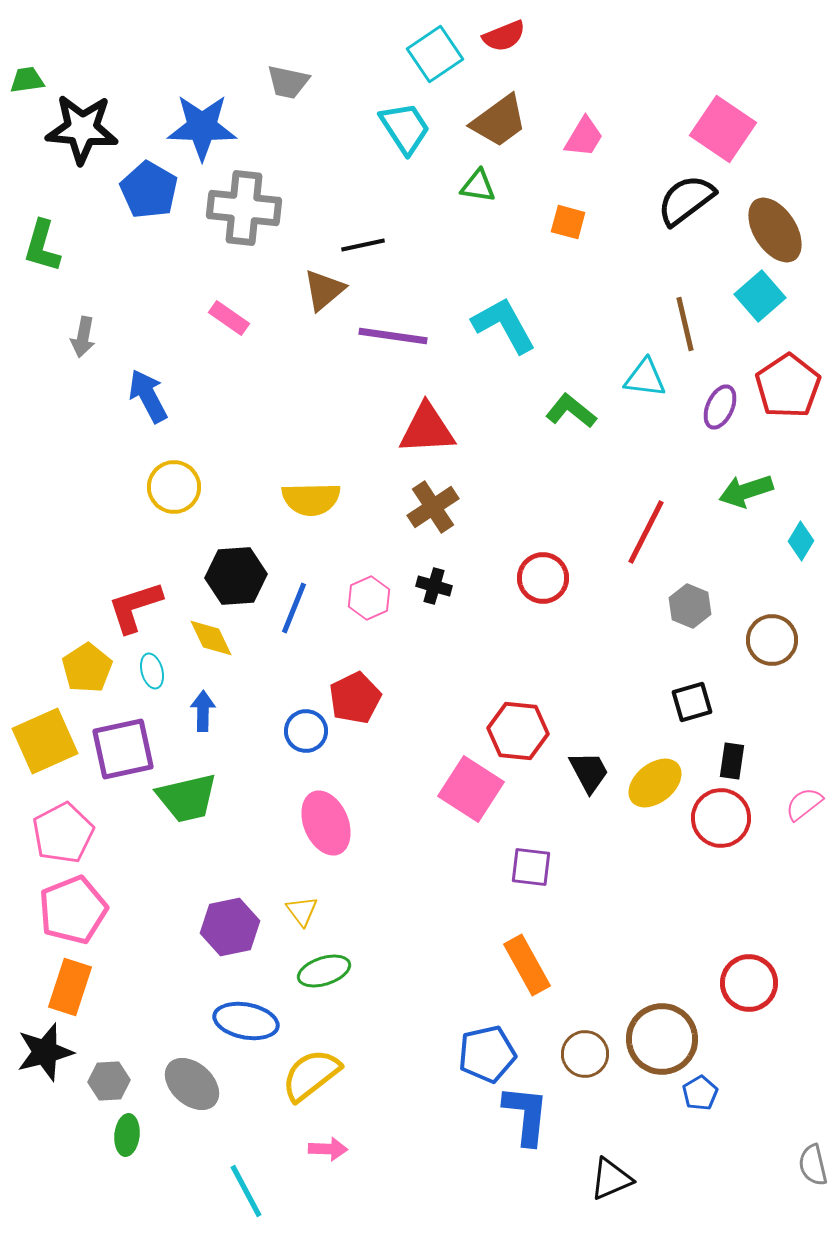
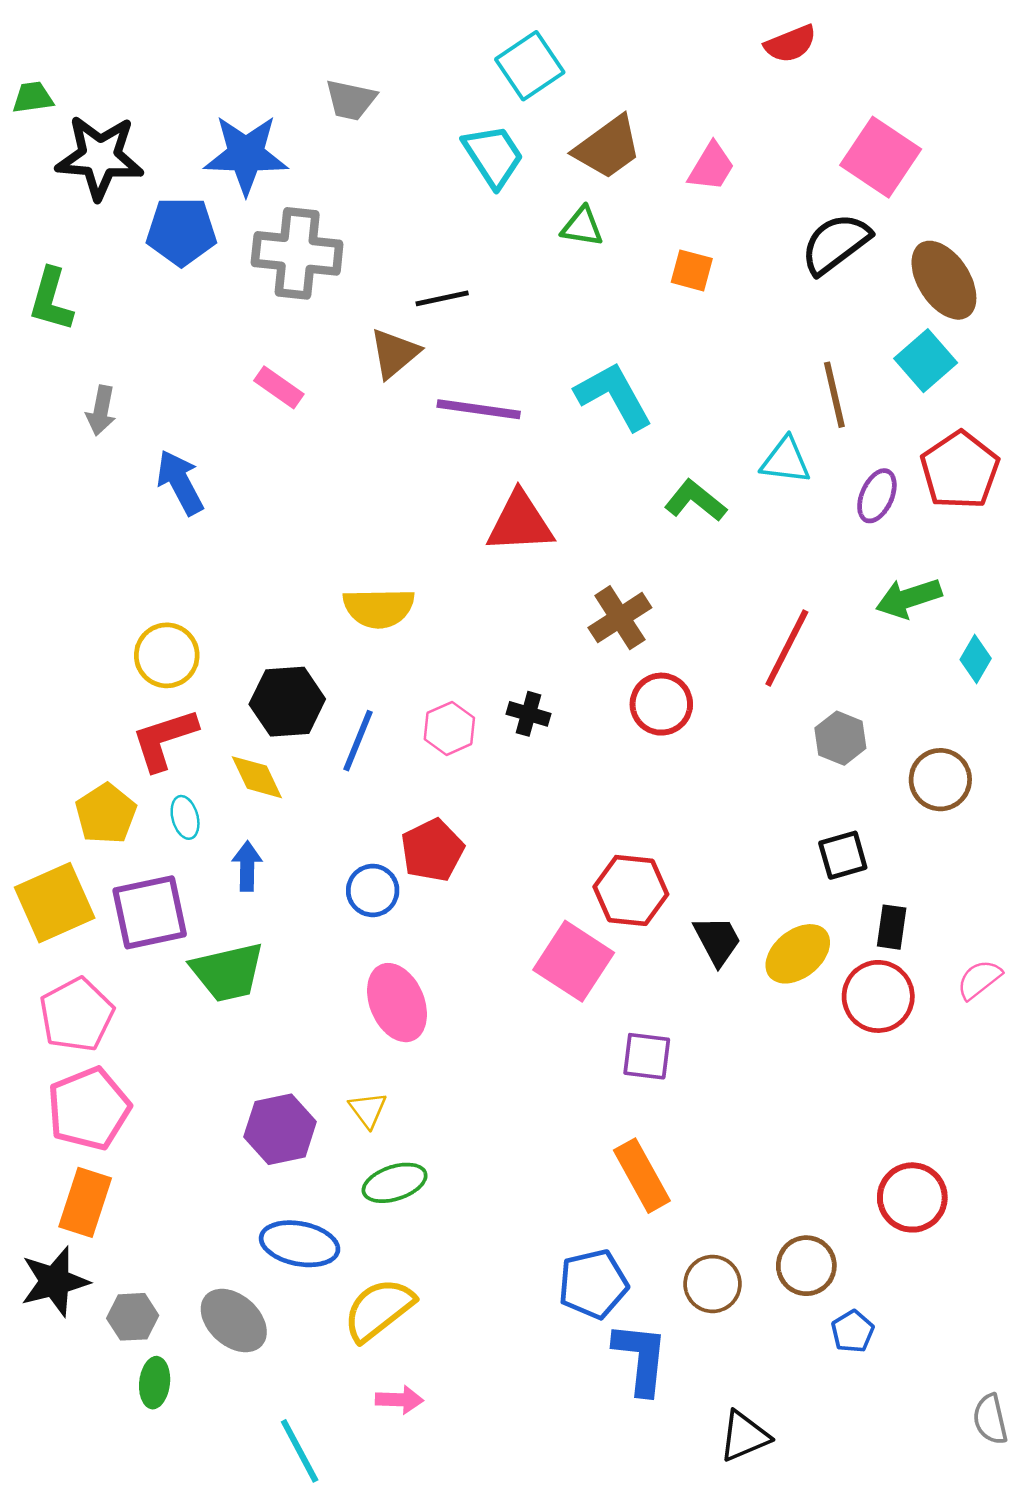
red semicircle: (504, 36) -> (790, 44), moved
blue pentagon: (149, 190) -> (181, 231), turned -30
yellow circle: (174, 487) -> (167, 655), moved
brown cross: (433, 507) -> (620, 618), moved
brown circle: (662, 1039) -> (806, 1266), size x0.7

